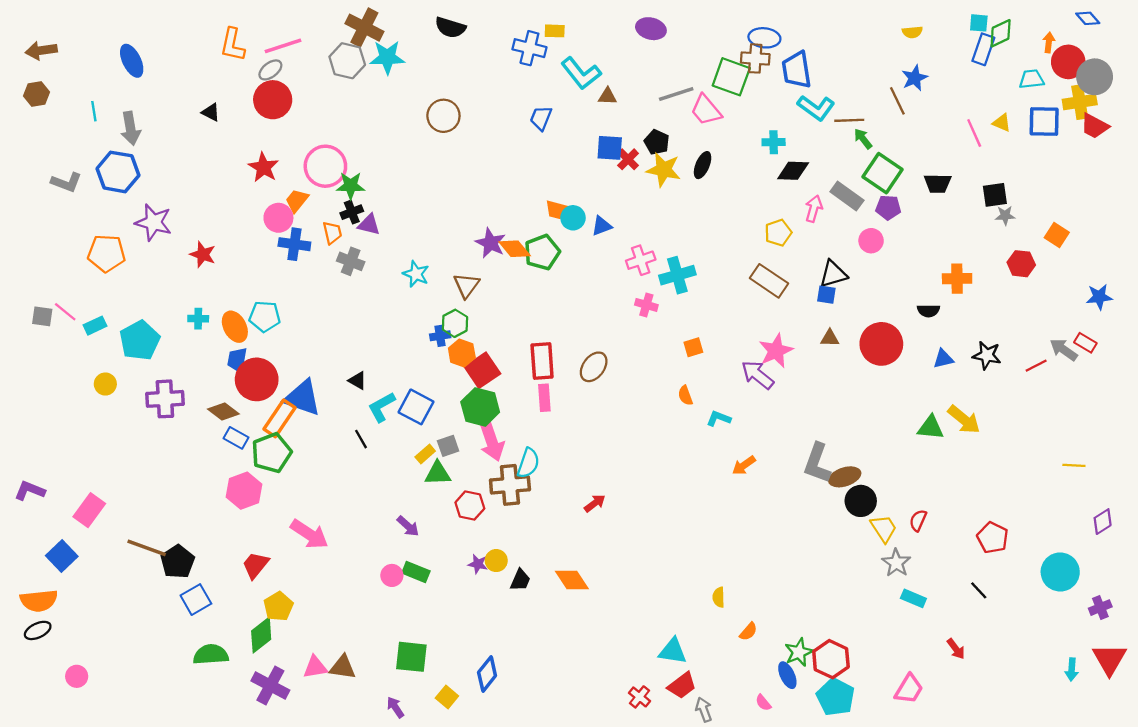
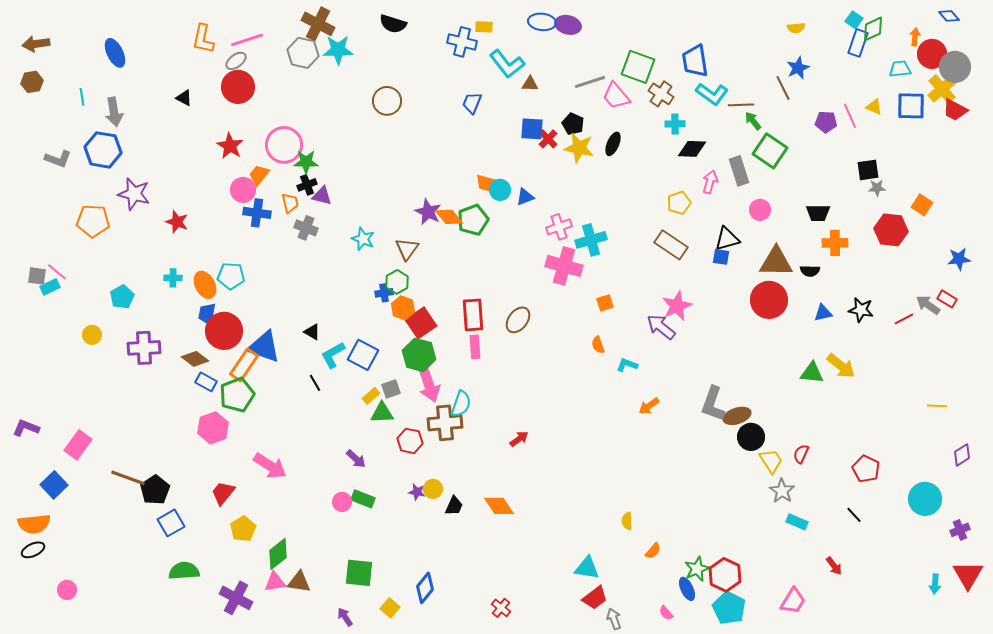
cyan square: (979, 23) -> (854, 20), turned 30
blue ellipse: (764, 38) -> (542, 22), moved
brown cross: (755, 58) -> (661, 94), moved, turned 30
yellow cross: (1080, 102) -> (942, 89), turned -32
black trapezoid: (938, 183) -> (818, 213), moved
gray rectangle: (847, 196) -> (739, 171), turned 36
purple pentagon: (888, 207) -> (826, 122), moved
red hexagon: (1021, 264) -> (891, 230), size x1.4
pink cross: (646, 305) -> (564, 266), size x1.8
cyan rectangle: (95, 326) -> (50, 287), moved
brown triangle: (830, 338) -> (776, 262), moved, size x2.0
cyan pentagon: (140, 340) -> (122, 297), size x0.7
green diamond: (261, 635) -> (278, 554), moved
red cross: (639, 697) -> (501, 608), moved

